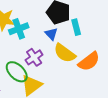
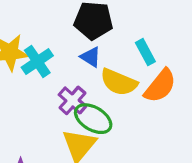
cyan rectangle: (76, 27) -> (145, 52), moved
green ellipse: (17, 72) -> (93, 119), moved

